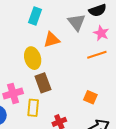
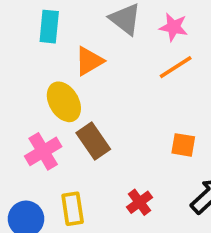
pink cross: (13, 94) -> (43, 151), moved
yellow rectangle: (33, 108) -> (73, 209), moved

